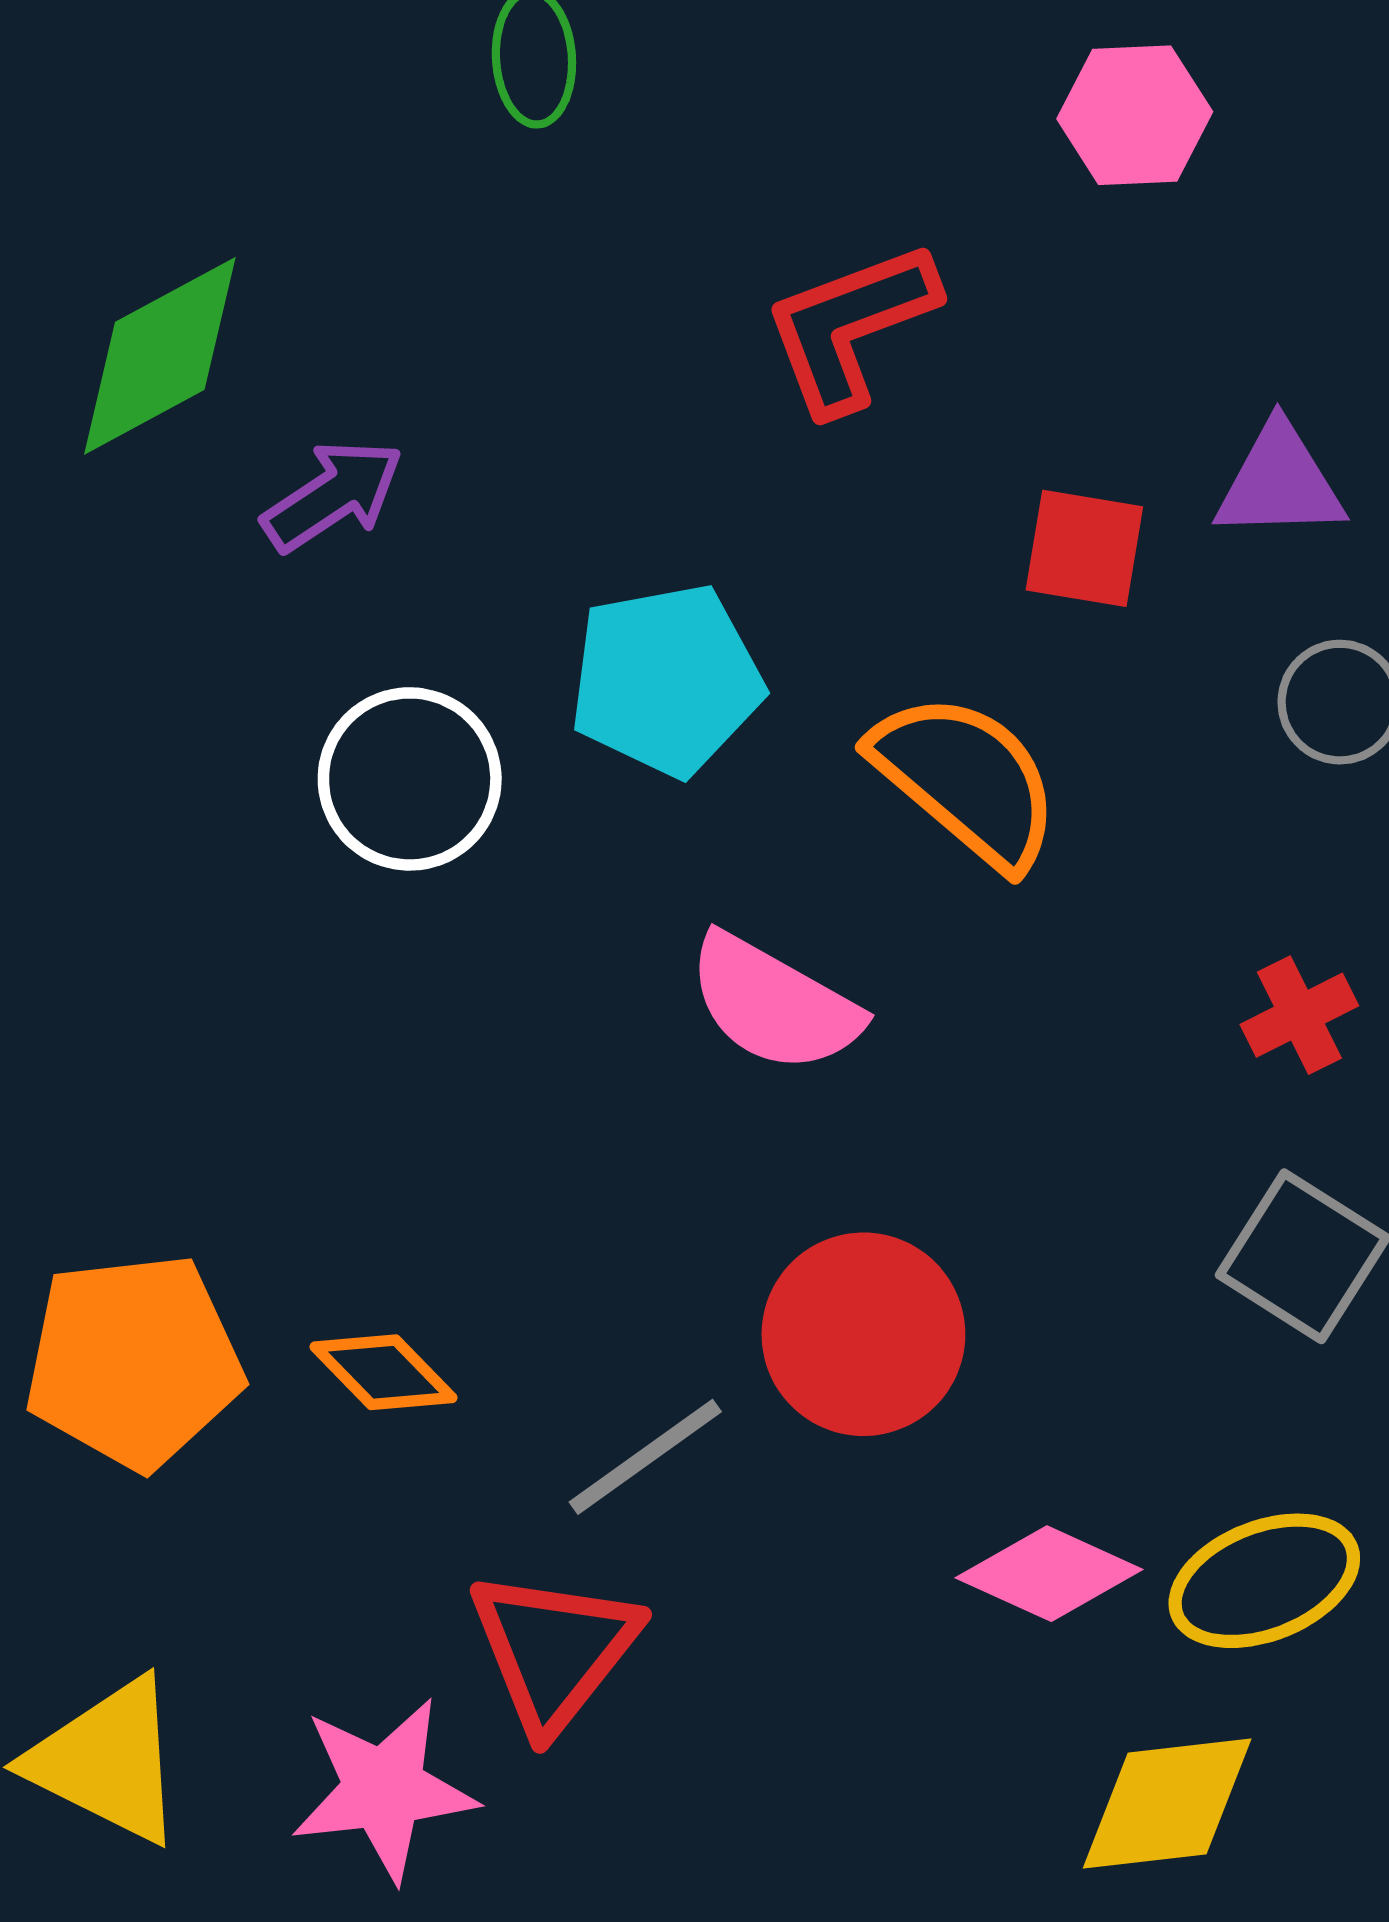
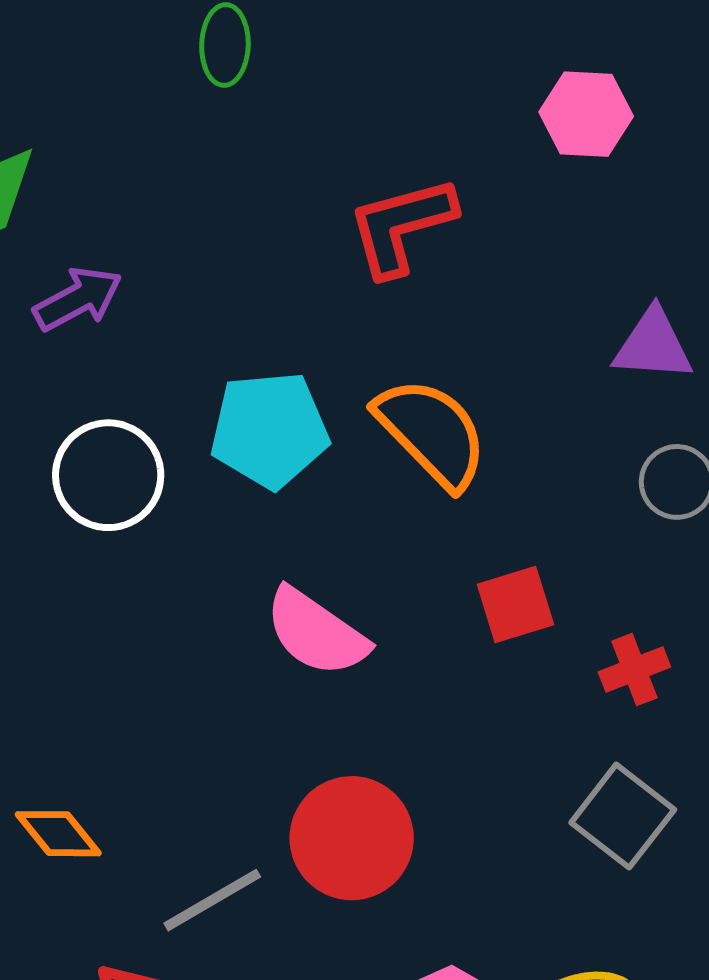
red square: (1084, 548) -> (515, 605), moved, turned -32
orange semicircle: (966, 780) -> (432, 433), moved

